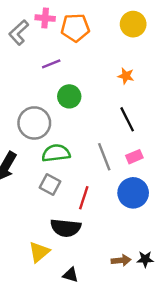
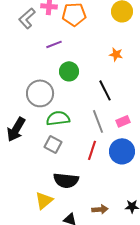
black line: (127, 119) -> (105, 90), moved
red line: (84, 198) -> (92, 150), moved
brown arrow: (121, 260) -> (100, 209), moved

